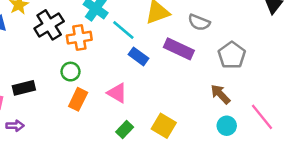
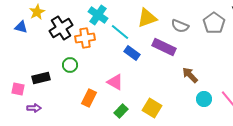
gray pentagon: (232, 55) -> (214, 23), moved
green circle: (70, 72) -> (70, 65), moved
brown arrow: (220, 94) -> (190, 75), moved
orange rectangle: (78, 99) -> (89, 98), moved
cyan circle: (227, 126) -> (204, 99), moved

